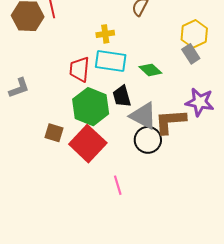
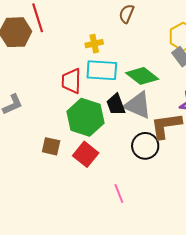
green diamond: (150, 70) -> (142, 76), size x1.4
gray triangle: (143, 116) -> (138, 105), moved
red square: (88, 144) -> (86, 154), size x0.7

